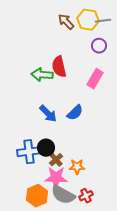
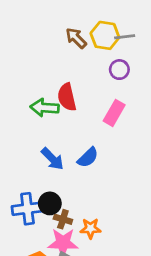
brown cross: (56, 160) -> (63, 219), turned -32

